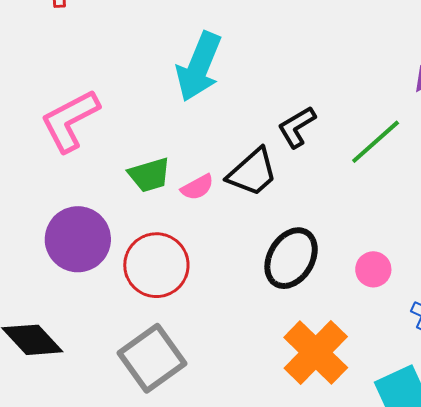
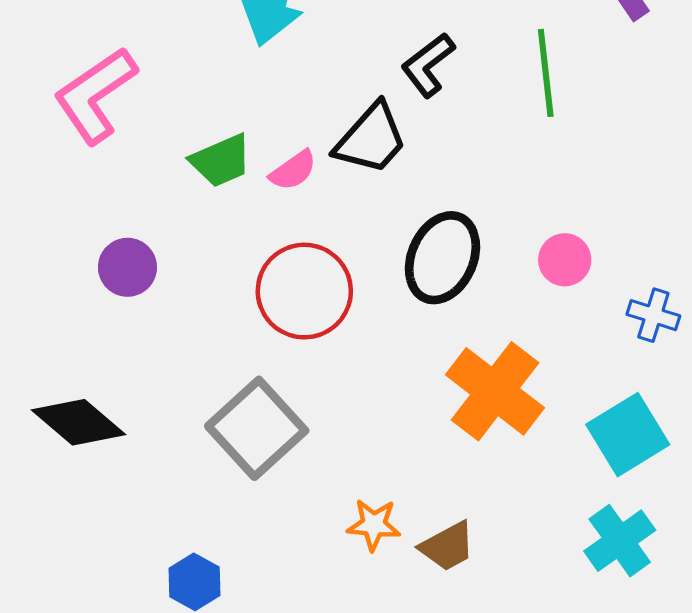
green line: (376, 142) -> (546, 73), turned -48
purple circle: (78, 239) -> (127, 267), size x0.6
red circle: (156, 265) -> (304, 291), moved

